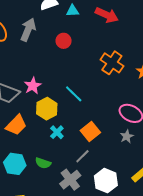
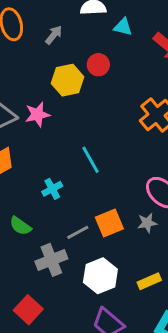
gray arrow: (28, 30) -> (54, 35), size x0.6
cyan line: (74, 94) -> (90, 160), moved
yellow hexagon: (47, 109) -> (68, 80), moved
orange square: (90, 132) -> (109, 223), moved

